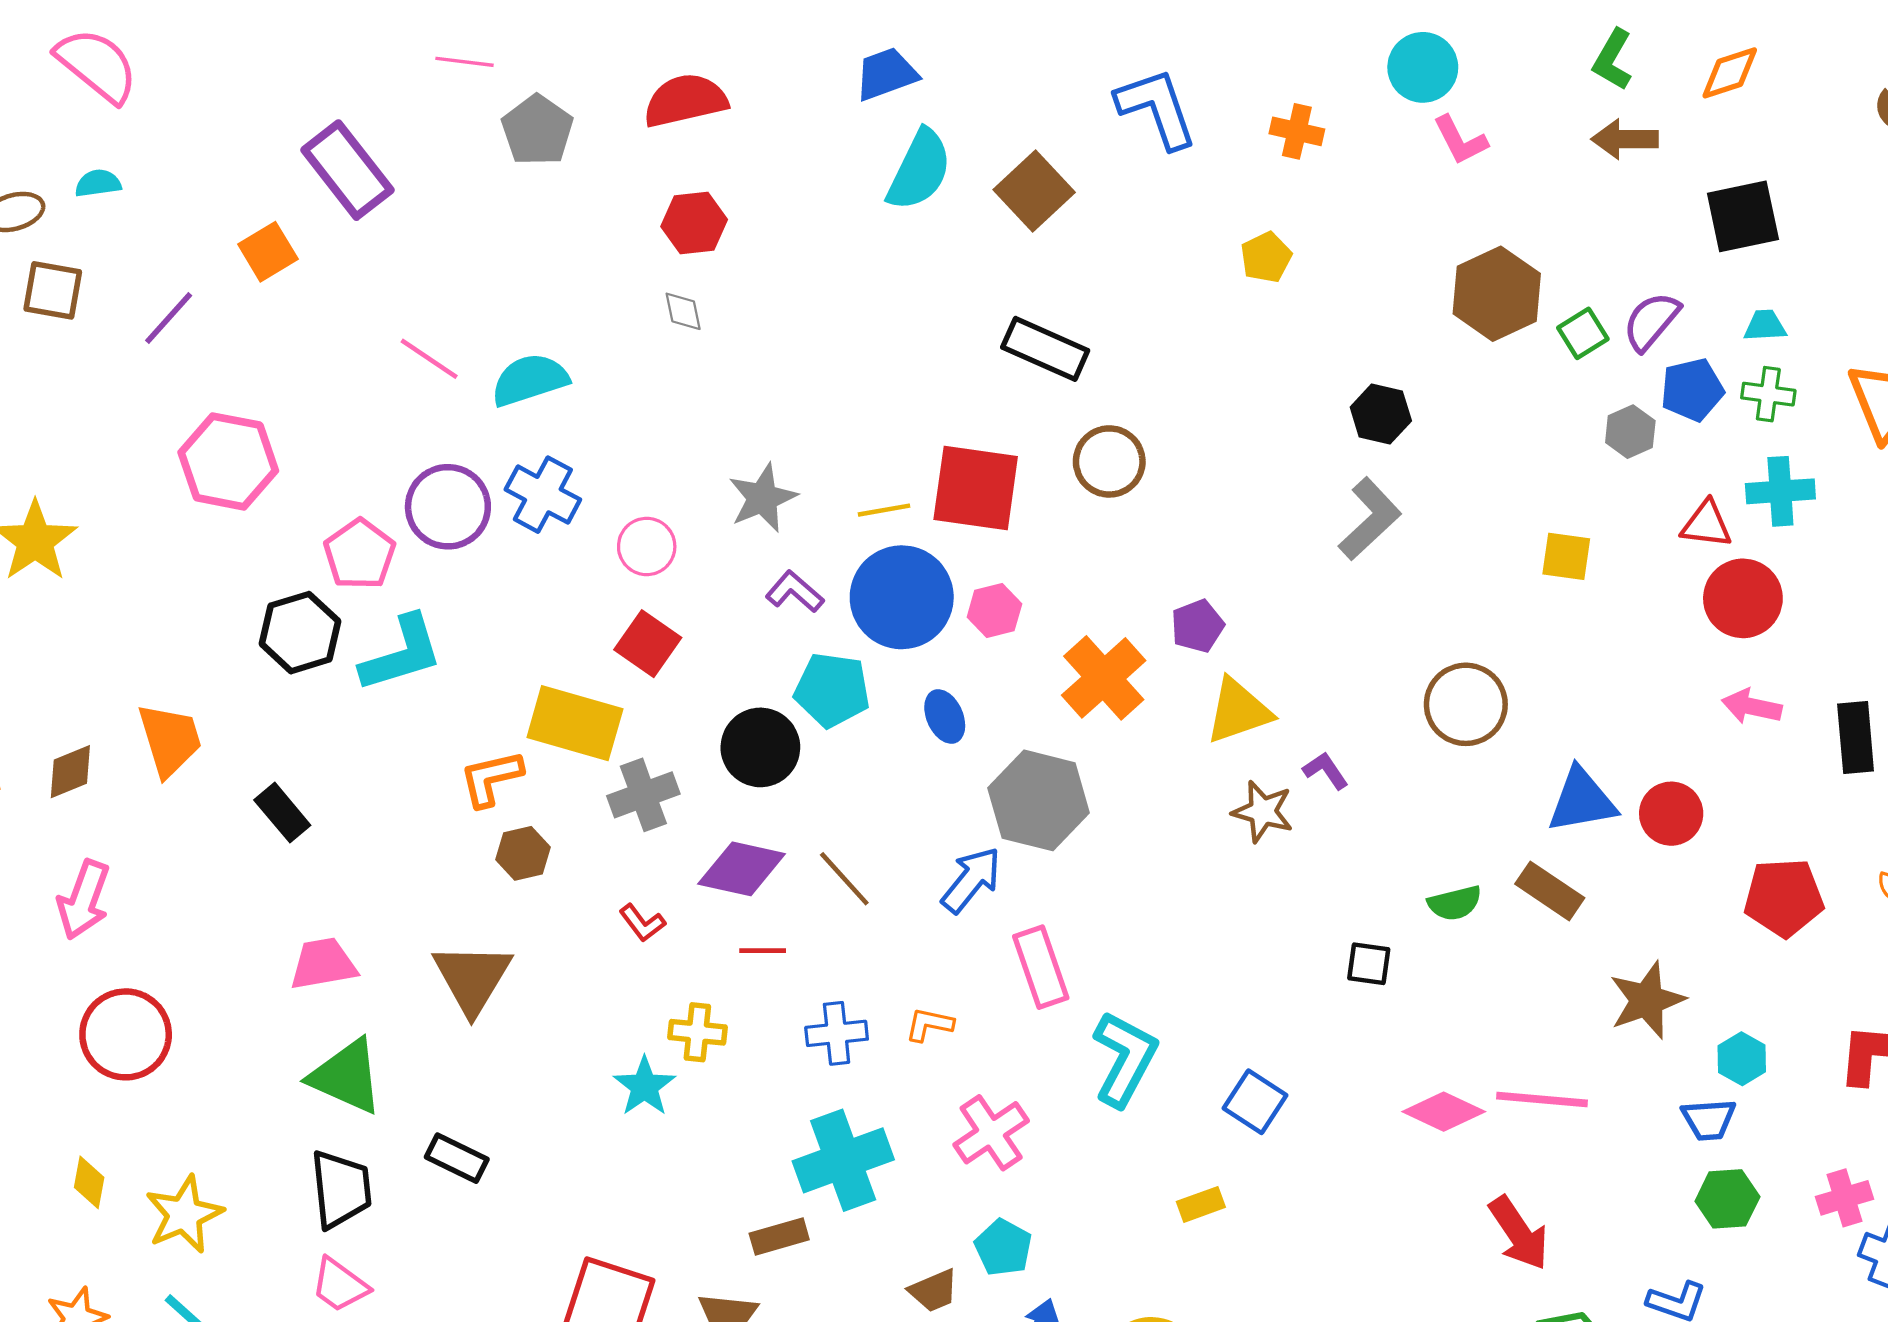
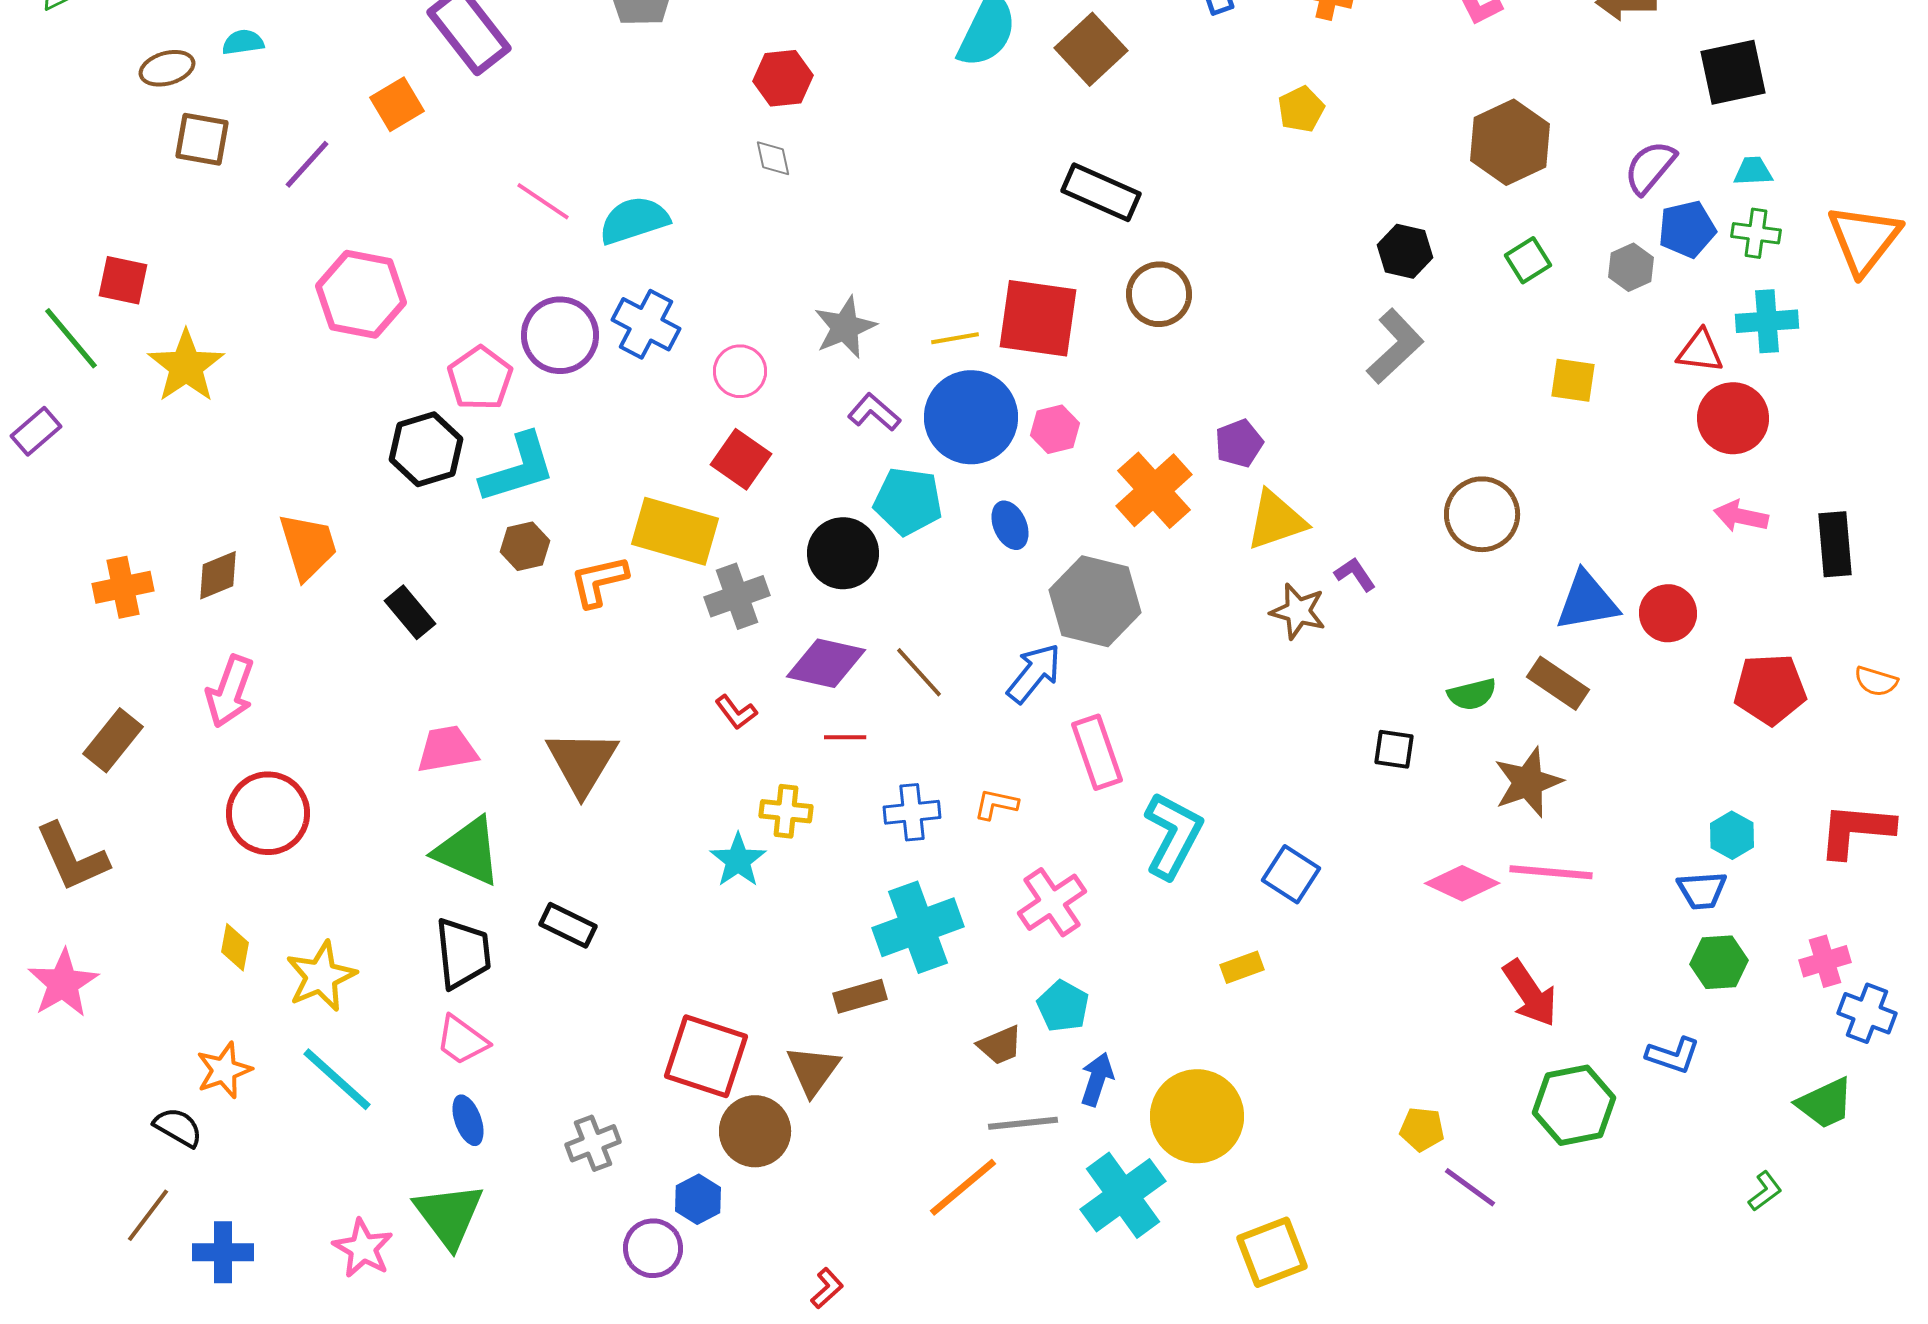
green square: (1583, 333) -> (1528, 260), moved
brown hexagon: (523, 853) -> (525, 546), moved
brown star: (1647, 1000) -> (1528, 782), moved

